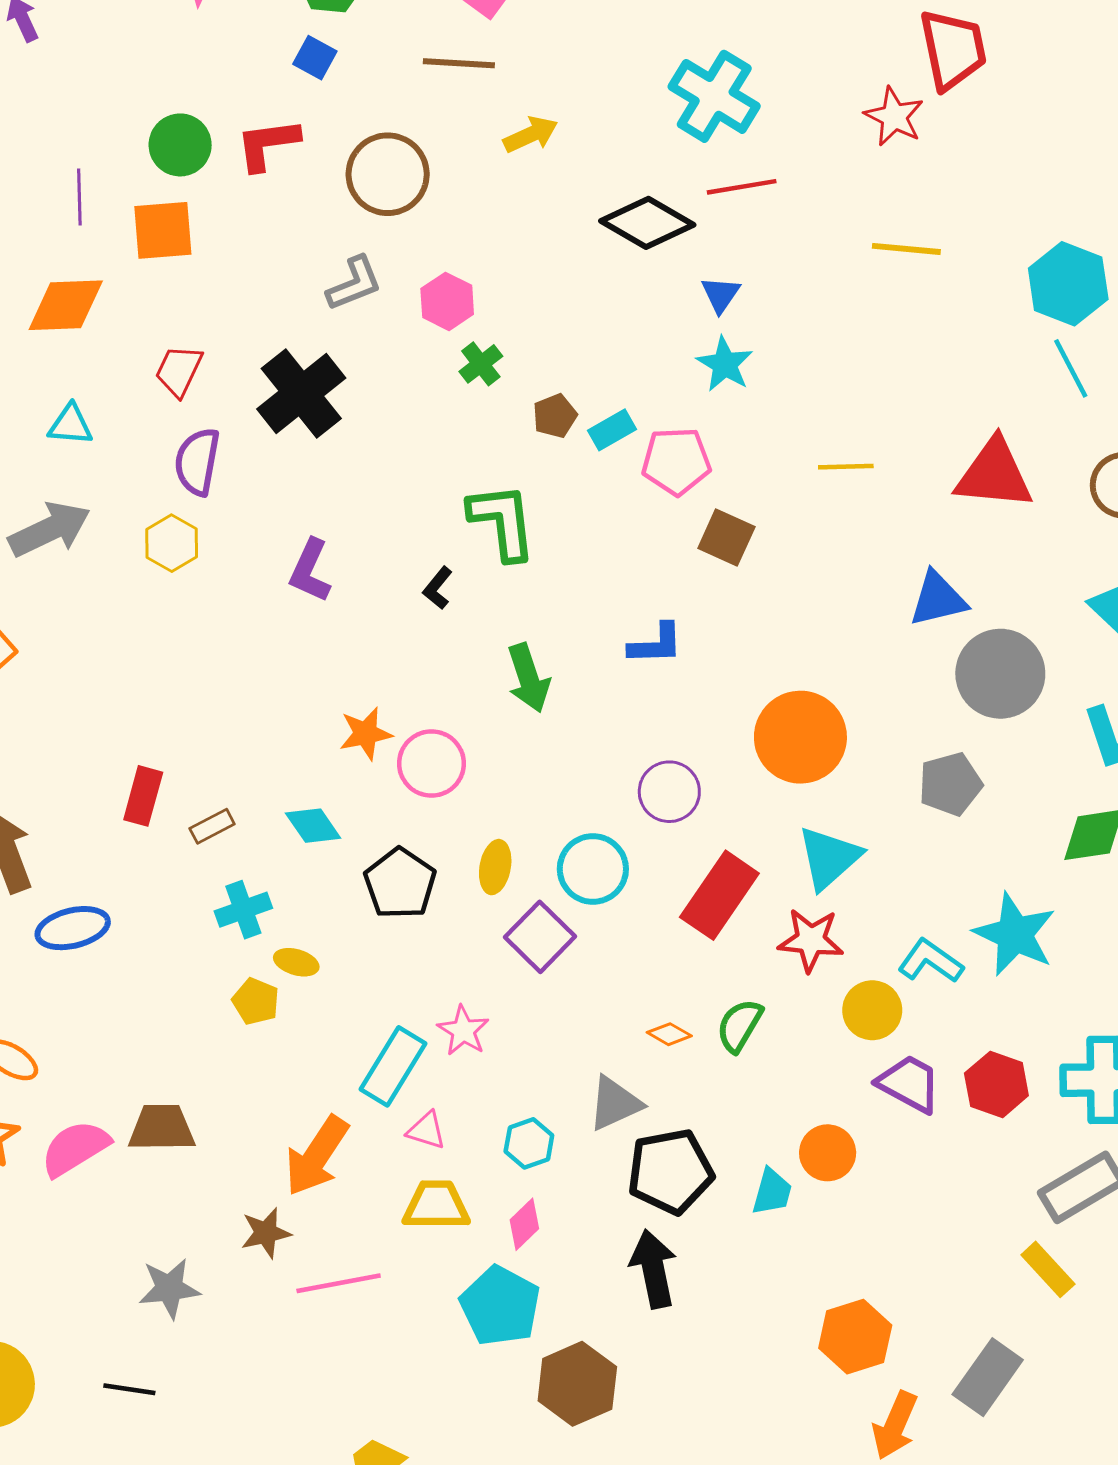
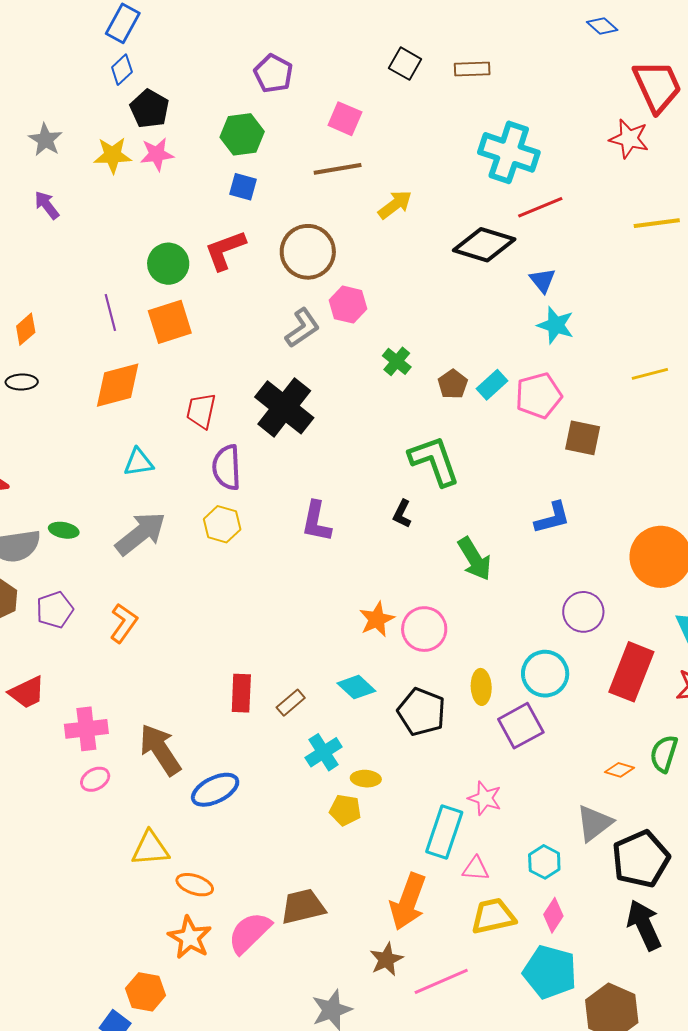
pink hexagon: (447, 301) -> (348, 305), moved
purple square: (540, 937) -> (521, 726), turned 30

